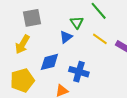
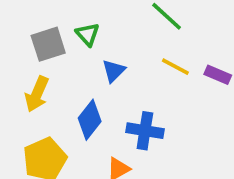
green triangle: (77, 22) -> (88, 34), moved
blue diamond: (49, 62) -> (90, 120), turned -30

